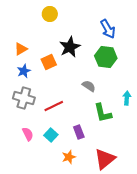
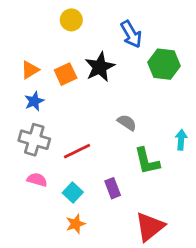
blue arrow: (108, 29) -> (131, 34), moved
green hexagon: (106, 57) -> (164, 64), moved
orange square: (49, 62) -> (66, 74), moved
pink semicircle: (28, 134) -> (37, 180), moved, turned -48
orange star: (69, 157) -> (76, 224), moved

